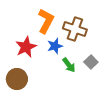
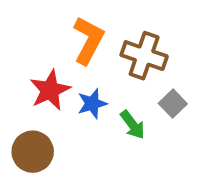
blue star: (55, 46) -> (92, 104), moved
gray square: (91, 62) -> (173, 104), moved

